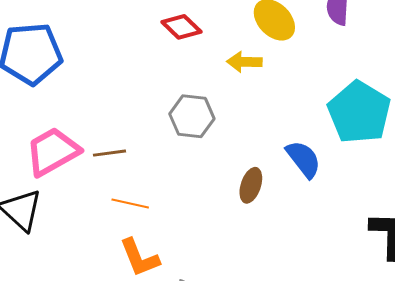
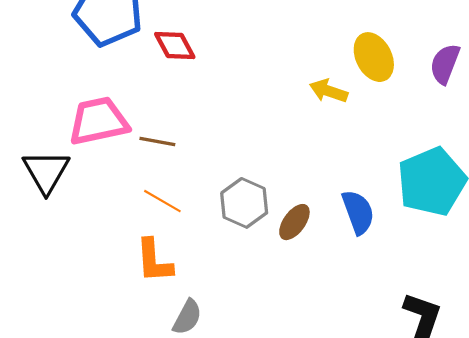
red diamond: (181, 27) -> (175, 46), moved
gray hexagon: (192, 116) -> (244, 203), moved

